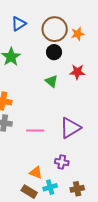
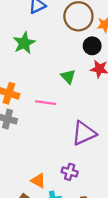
black circle: (54, 52) -> (92, 46), moved
pink line: (35, 130) -> (46, 103), moved

